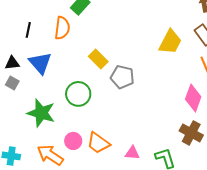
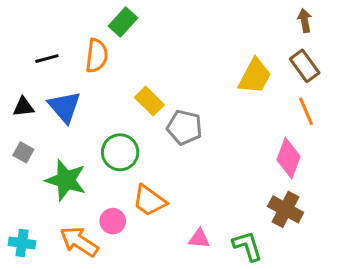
black line: (28, 30) -> (47, 59), turned 63
gray square: (12, 83) -> (23, 152), moved
orange trapezoid: (98, 143) -> (149, 201), moved

